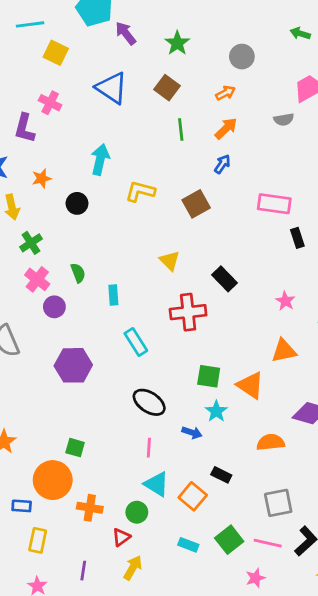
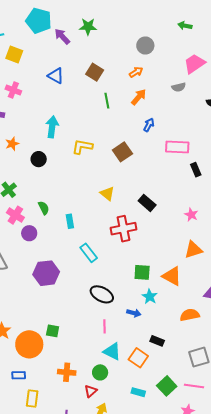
green star: (177, 43) -> (88, 27), moved, turned -30
blue triangle: (112, 88) -> (56, 76), size x0.7
blue arrow: (222, 164) -> (149, 125), moved
orange circle: (53, 480) -> (29, 344), moved

